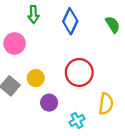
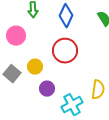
red circle: (79, 72) -> (65, 51), moved
cyan cross: (77, 120) -> (72, 105), size x1.5

